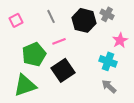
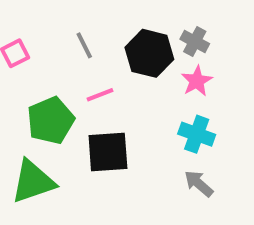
pink star: (120, 40) -> (197, 81), moved
black square: (63, 70) -> (108, 152), turned 30

